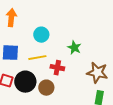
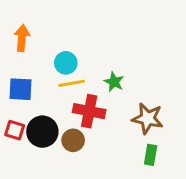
yellow line: (37, 58) -> (72, 83), moved
red cross: (57, 68) -> (89, 111), size x1.5

